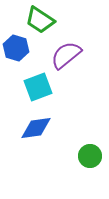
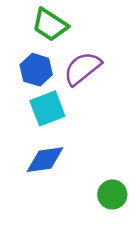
blue hexagon: (16, 48) -> (36, 70), moved

